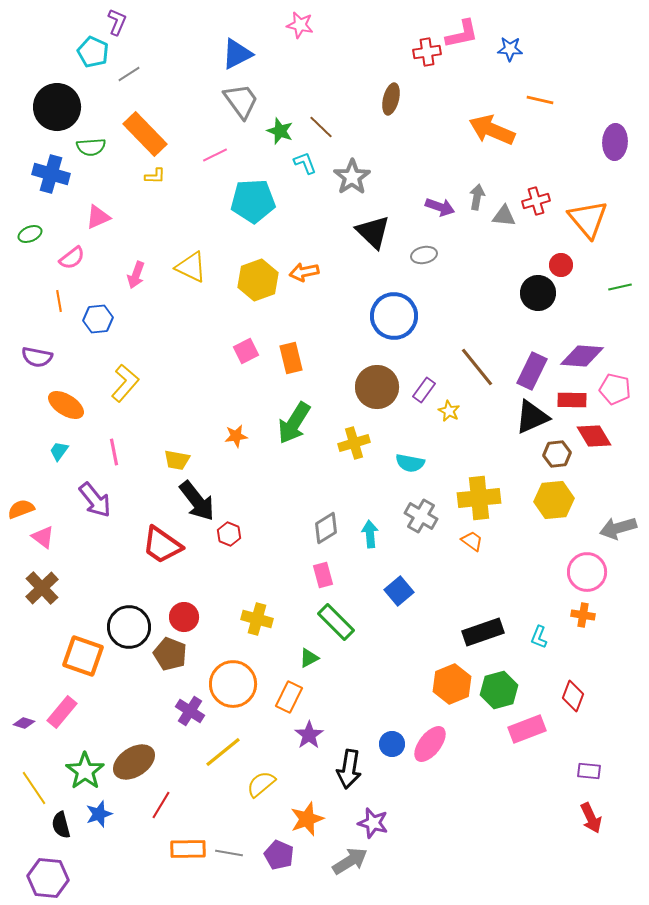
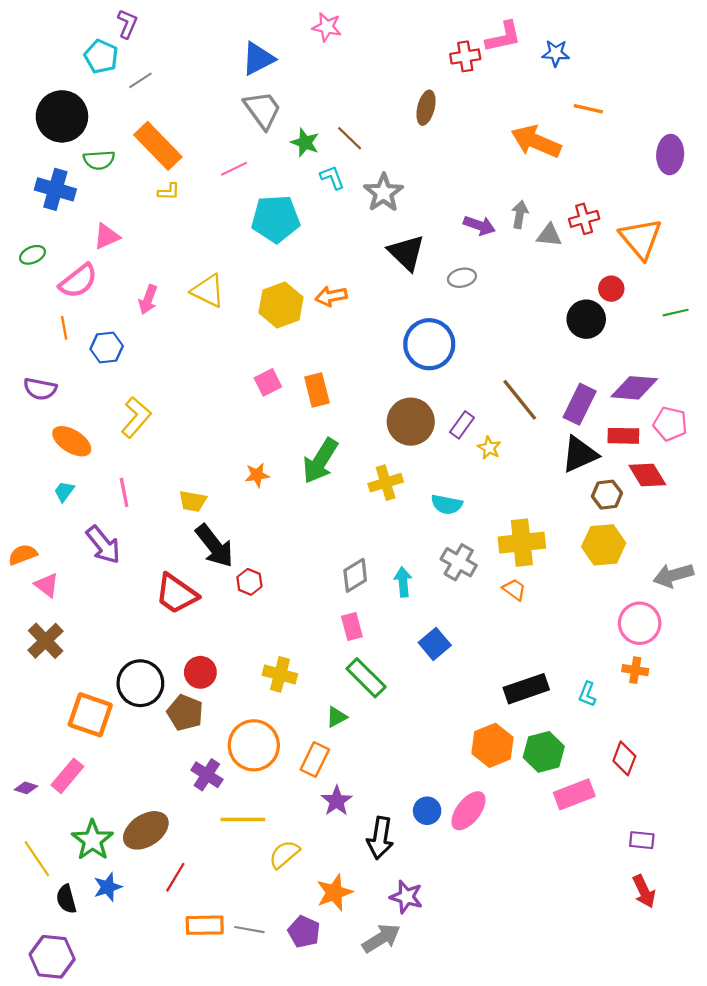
pink semicircle: (72, 258) -> (78, 281), size x1.4
yellow line: (223, 752) -> (243, 819), turned 39

